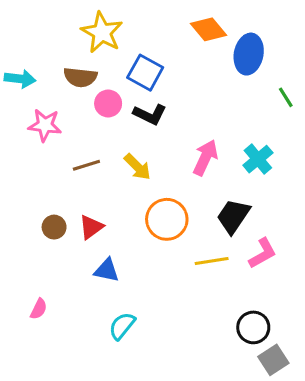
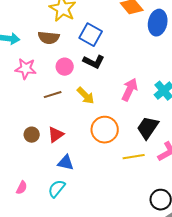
pink circle: (108, 103) -> (65, 67), moved
cyan semicircle: (122, 326) -> (57, 189), moved

